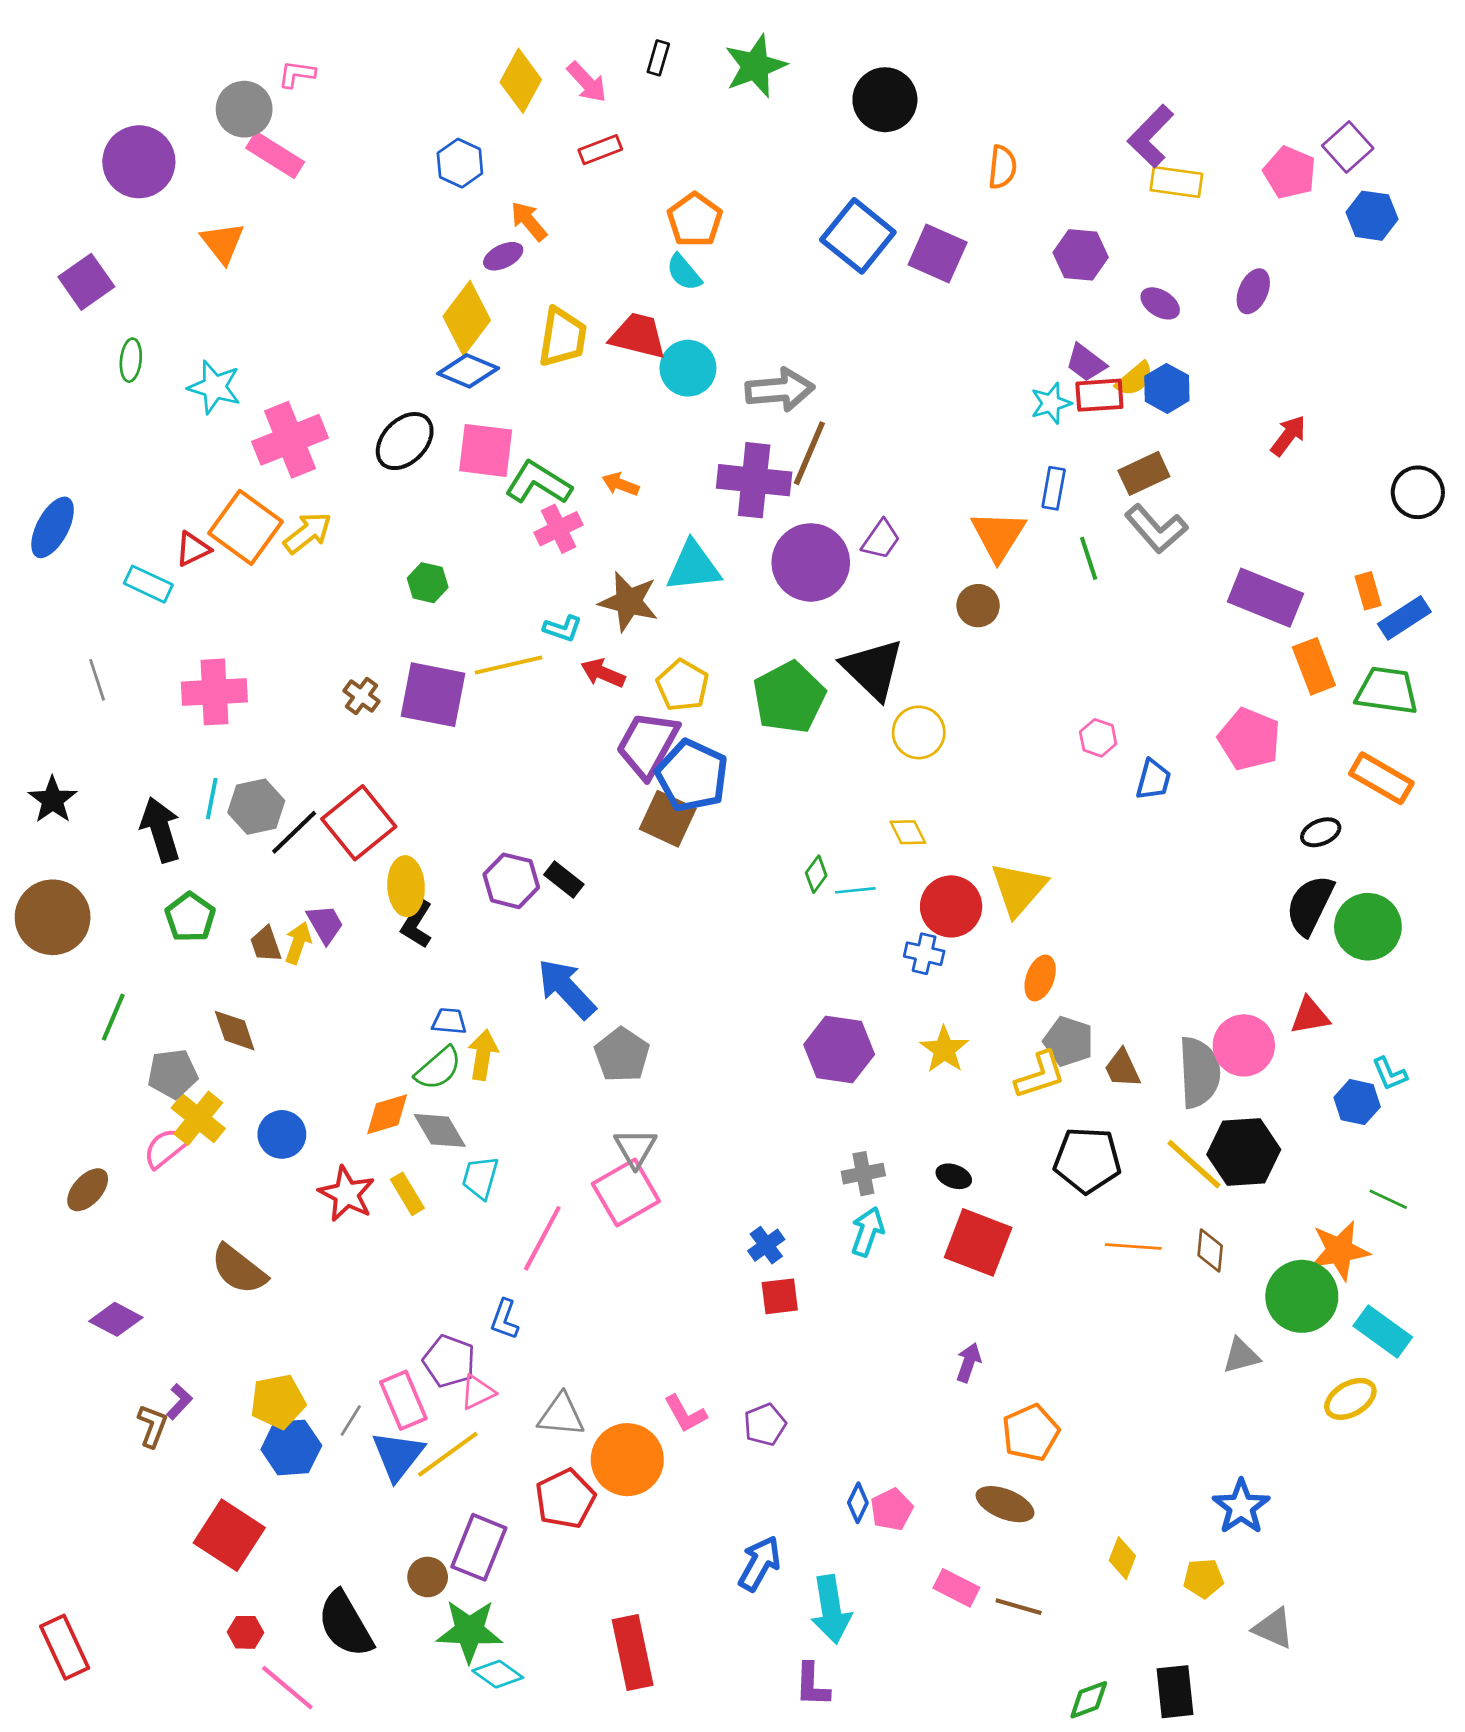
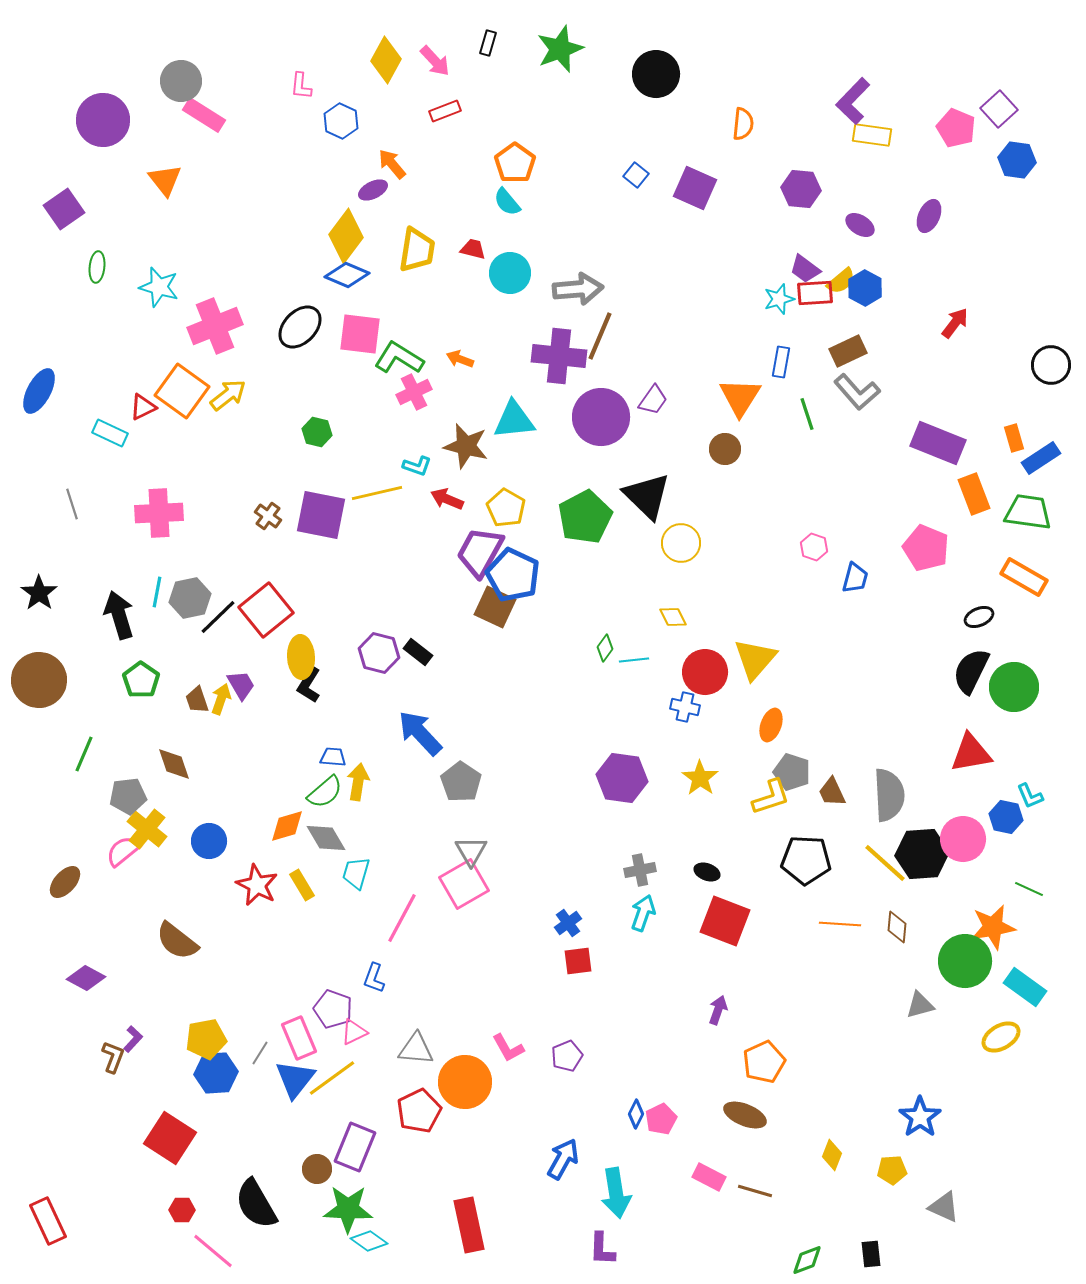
pink L-shape: (297, 74) -> (301, 86), moved, turned -92
blue square: (858, 236) -> (636, 175), size x0.5
red trapezoid: (638, 336) -> (473, 249), size x0.6
red triangle: (1310, 1016) -> (971, 753), size x1.4
pink circle: (1244, 1045) -> (963, 839), moved
black rectangle: (1175, 1692) -> (871, 1254), size x0.7

